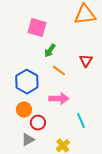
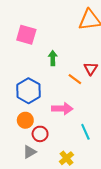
pink square: (37, 28) -> (26, 35), moved
green arrow: (50, 51) -> (53, 58), turned 144
orange line: (59, 71) -> (75, 79), moved

